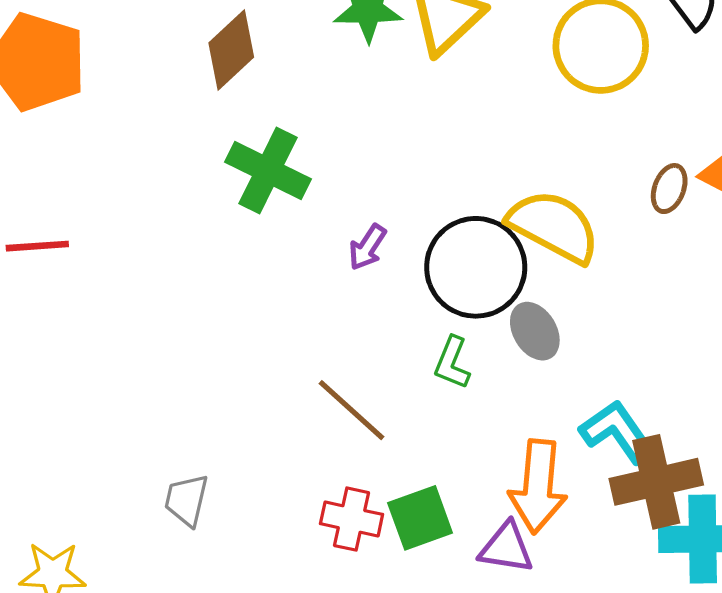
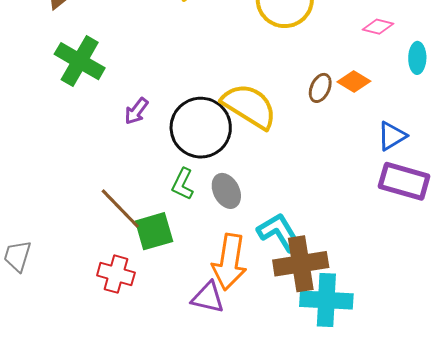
gray ellipse: (535, 331) -> (226, 191), moved
green square: (420, 518) -> (154, 231), moved

